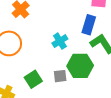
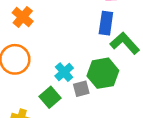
cyan cross: (60, 41) -> (64, 72), moved

